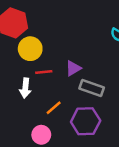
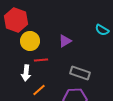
purple triangle: (73, 68) -> (65, 41), moved
orange line: (54, 108) -> (39, 90), moved

